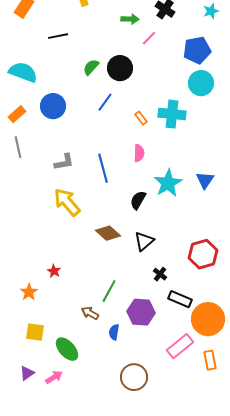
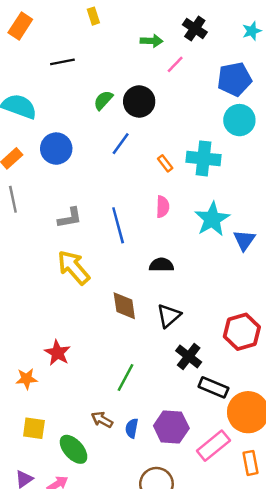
cyan star: (168, 183) -> (212, 219), moved
black semicircle: (138, 200) -> (161, 265), turned 60
brown diamond: (108, 233) -> (124, 306), turned 40
red star: (54, 271) -> (57, 353), size x1.5
black cross: (160, 274) -> (189, 356), size x1.5
orange star: (29, 292) -> (26, 379), turned 30
purple hexagon: (141, 312) -> (171, 427), moved
brown arrow: (90, 313) -> (102, 420), moved

